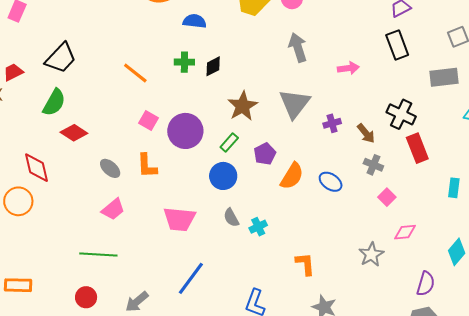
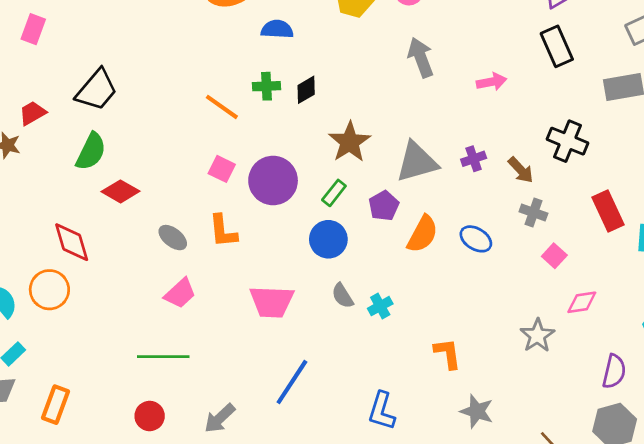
orange line: (135, 73) -> (222, 107), moved
gray triangle: (295, 104) -> (417, 162), moved, turned 40
red rectangle: (417, 148) -> (608, 211), moved
orange rectangle: (18, 285) -> (56, 405), turned -68

